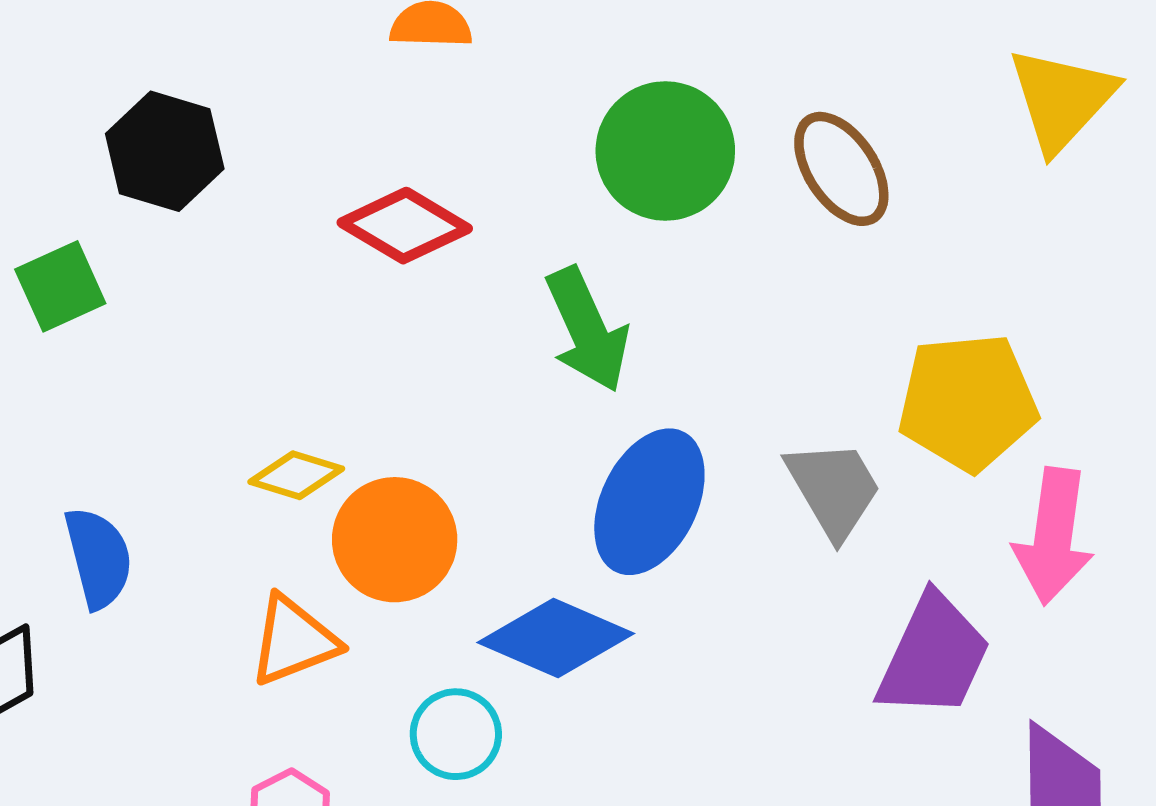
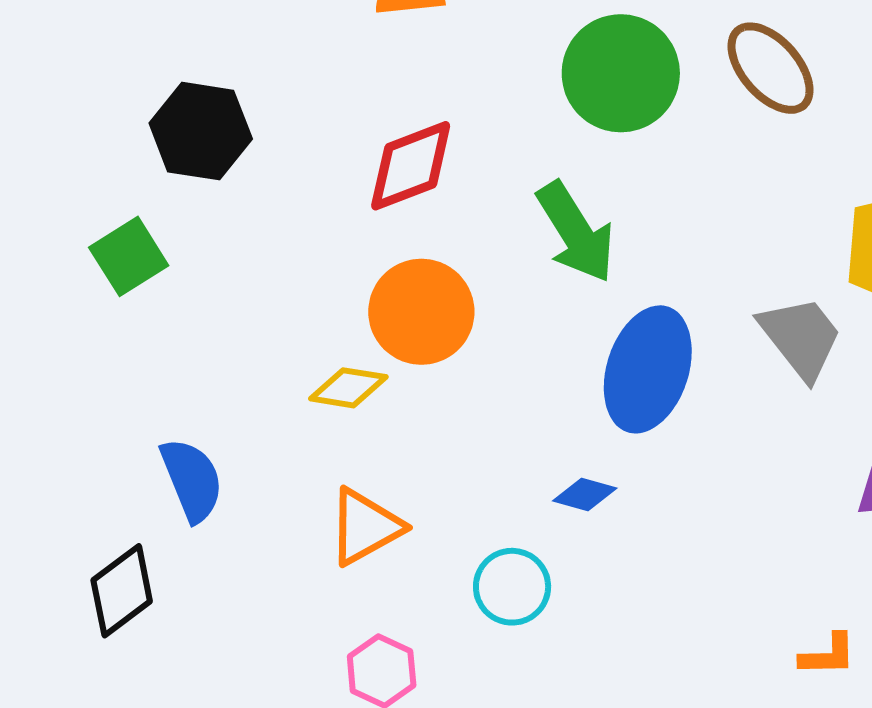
red diamond: (405, 226) -> (411, 166), turned -44
orange circle: (395, 540) -> (421, 312), moved
blue diamond: (556, 638) -> (585, 495), size x0.5

